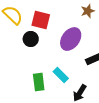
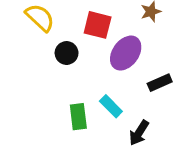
red square: (41, 20) -> (98, 25), moved

